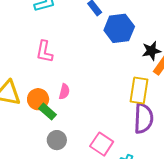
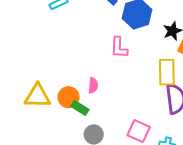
pink L-shape: (44, 52) -> (119, 48), moved

